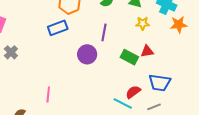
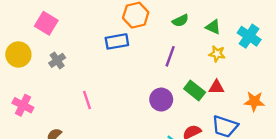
orange star: (179, 25) -> (254, 101), moved
purple circle: (87, 54) -> (161, 100), moved
pink line: (48, 94) -> (87, 100), moved, turned -35

